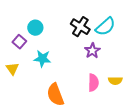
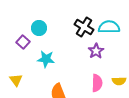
cyan semicircle: (105, 27) -> (109, 27), turned -140
yellow triangle: (12, 69) -> (16, 80), moved

